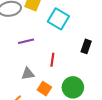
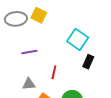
cyan square: (58, 19) -> (78, 39), moved

